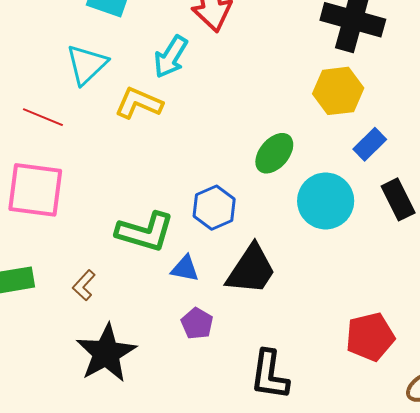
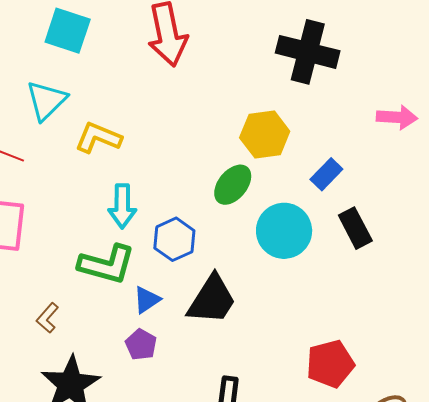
cyan arrow: (171, 57) -> (122, 206), moved, turned -30
yellow hexagon: (338, 91) -> (265, 134), moved
blue triangle: (185, 269) -> (147, 300), turned -44
purple pentagon: (197, 323) -> (141, 345), moved

